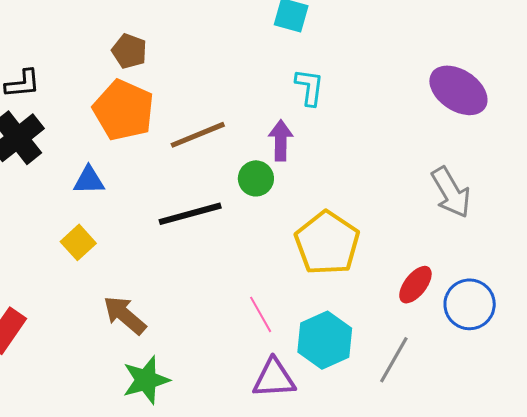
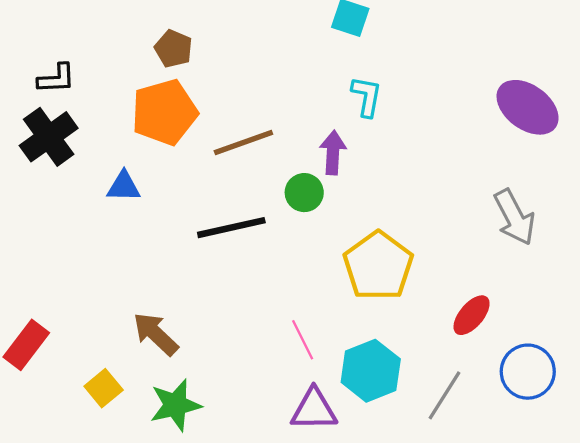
orange pentagon: (124, 110) -> (164, 112), turned 30
yellow square: (78, 242) -> (104, 388), moved
blue circle: (470, 304) -> (528, 372), moved

